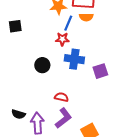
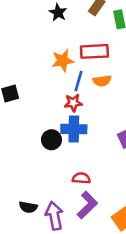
orange semicircle: (86, 17) -> (102, 81), moved
blue cross: (74, 59) -> (74, 129), moved

